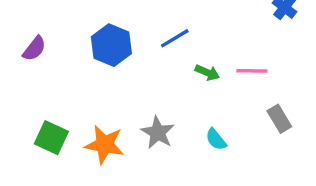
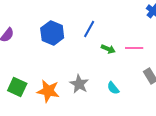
blue line: (175, 38) -> (89, 29), turned -30

